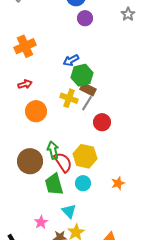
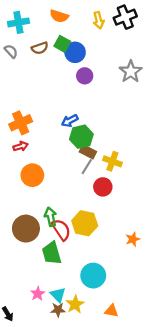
gray star: (128, 14) -> (131, 72), size x1.5
orange cross: (25, 46) -> (21, 123), moved
yellow cross: (69, 98) -> (112, 161), moved
cyan circle: (83, 183) -> (93, 276), moved, size x1.5
orange star: (118, 183) -> (133, 239), moved
cyan triangle: (69, 211) -> (58, 295), moved

